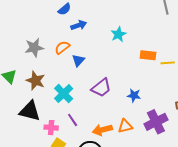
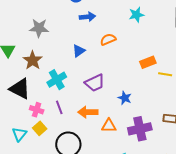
cyan star: (118, 34) -> (136, 15), moved
orange semicircle: (62, 48) -> (108, 39), moved
orange rectangle: (148, 55) -> (148, 62), turned -42
orange arrow: (102, 130) -> (88, 112), moved

